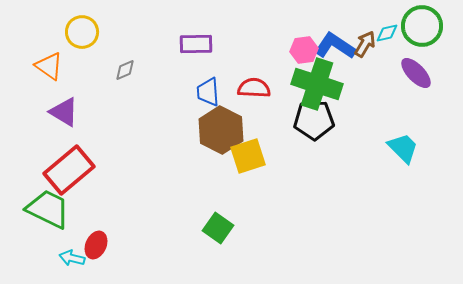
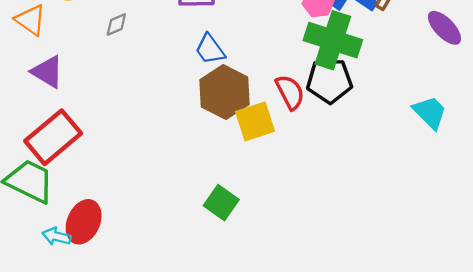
red semicircle: (254, 88) -> (290, 92), moved, turned 60
blue trapezoid: (208, 92) -> (210, 49), turned -32
red ellipse: (96, 245) -> (84, 222), size x1.4

